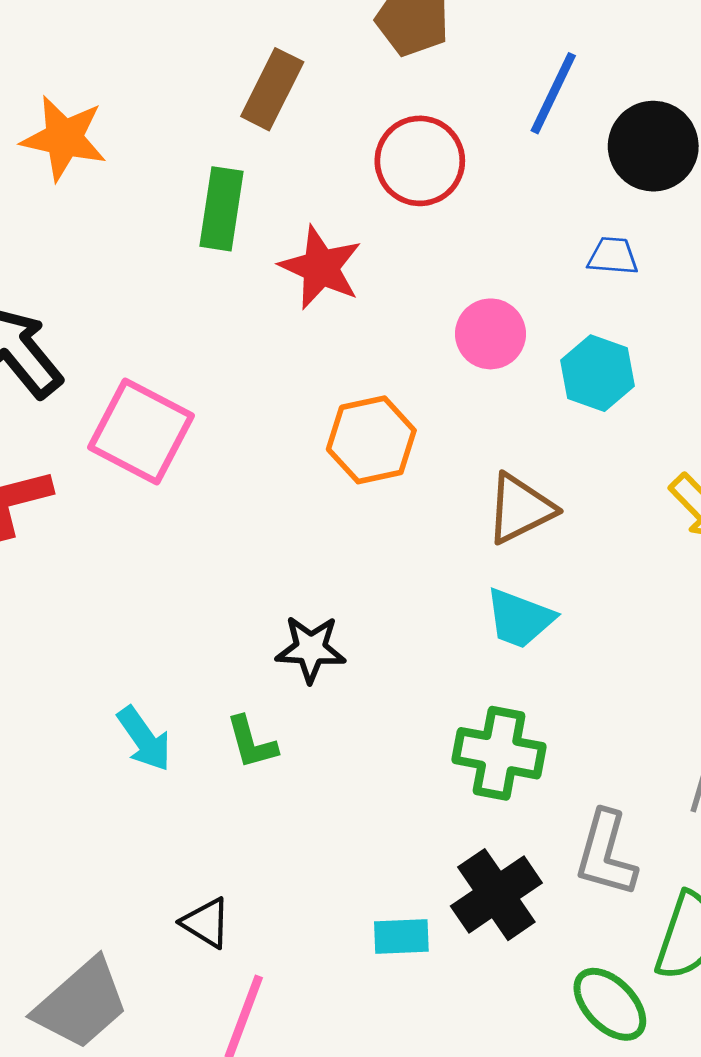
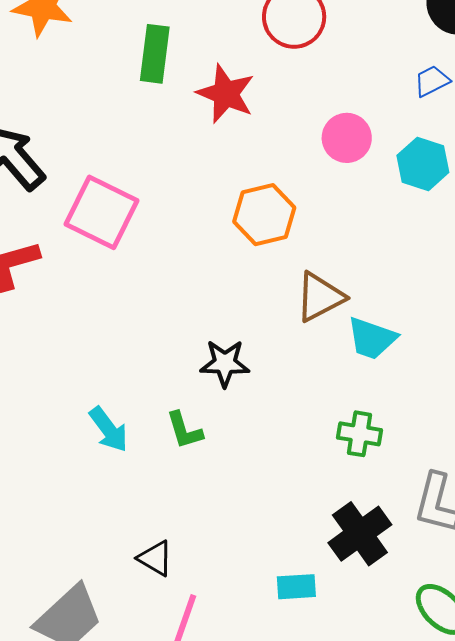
blue trapezoid: (613, 256) -> (432, 81), turned -30
brown triangle: (520, 509) -> (320, 297), moved
green cross: (499, 753) -> (359, 434), size x0.7
cyan rectangle: (401, 937) -> (296, 587), moved

